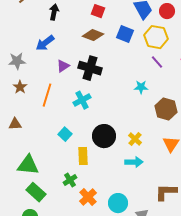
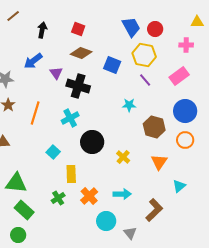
red square: (98, 11) -> (78, 29), moved
blue square: (125, 34) -> (112, 65), moved
purple triangle: (63, 66) -> (56, 73), moved, turned -32
black circle: (104, 136) -> (92, 142), moved
cyan arrow: (134, 162) -> (122, 194), moved
brown L-shape: (166, 192) -> (154, 210), turned 135
orange cross: (88, 197) -> (89, 196), moved

